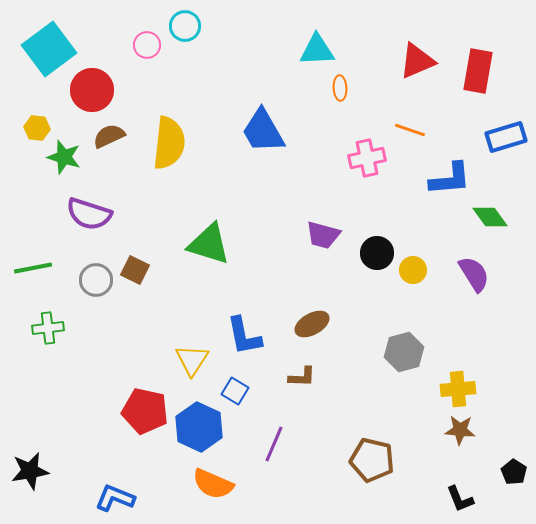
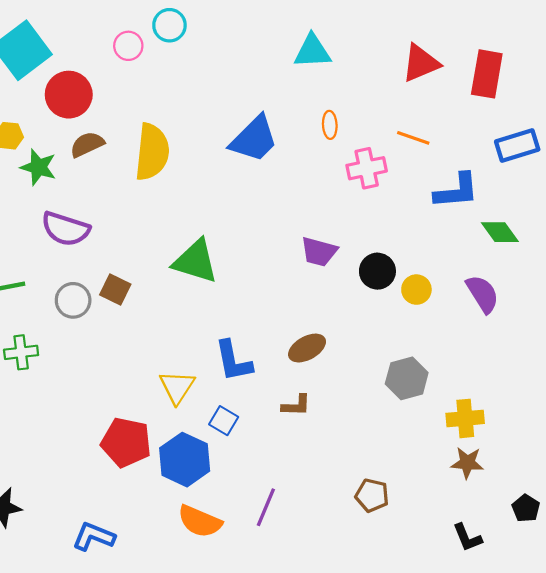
orange ellipse: (340, 88) -> (330, 125), moved
blue trapezoid: (263, 131) -> (254, 139), turned -105
purple line: (274, 444) -> (266, 507), moved
brown pentagon: (372, 460) -> (372, 495), size x0.7

